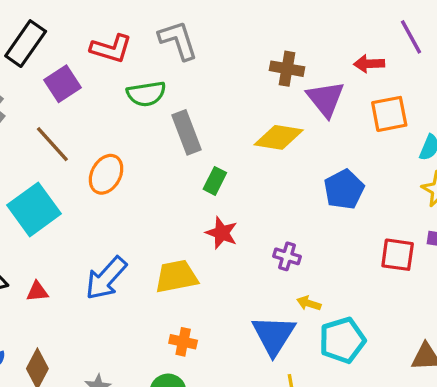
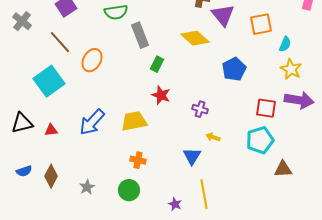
yellow diamond: (279, 137) -> (195, 38), turned 32
blue triangle: (274, 335) -> (192, 156), size x0.7
cyan pentagon: (342, 340) -> (260, 140), moved

